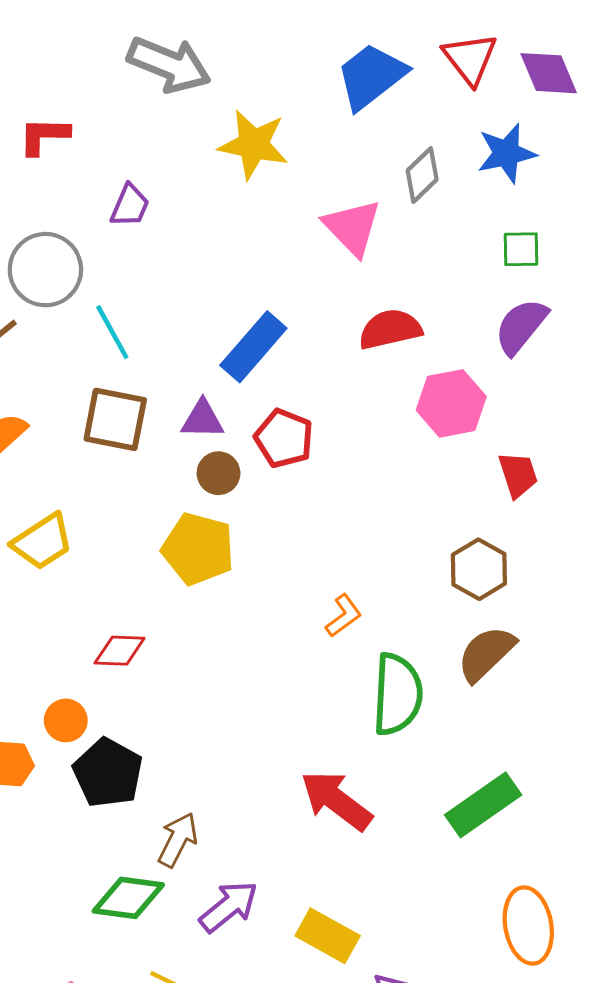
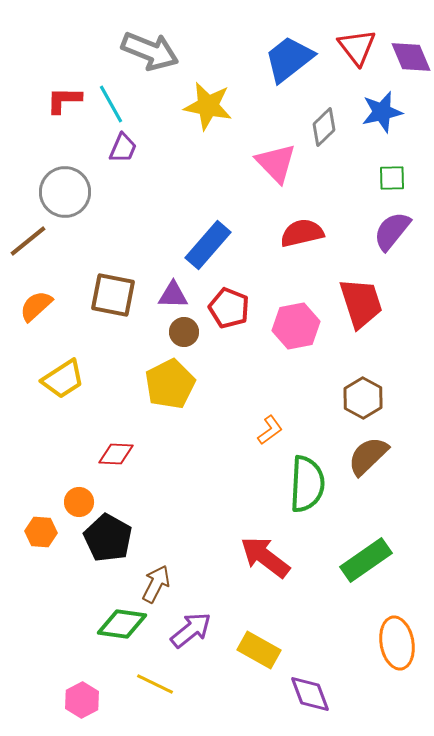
cyan line: (112, 332) -> (111, 104), moved
pink hexagon: (451, 403) -> (296, 326), moved
red trapezoid: (518, 475) -> (361, 303), moved, size x1.6
yellow pentagon: (198, 549) -> (170, 384), turned 30

